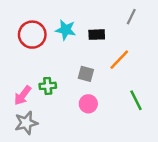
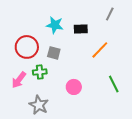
red circle: (32, 35) -> (27, 47), moved
gray square: (86, 74) -> (54, 53), moved
gray star: (26, 123) -> (39, 105), moved, turned -30

